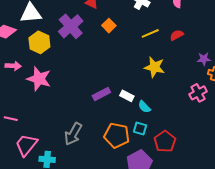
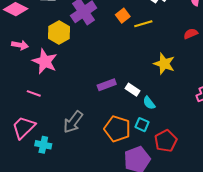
yellow line: (150, 33) -> (143, 24), moved
yellow hexagon: (39, 42) -> (59, 33), moved
pink line: (11, 119) -> (34, 93), moved

